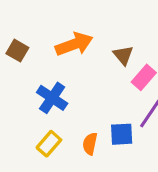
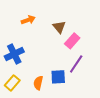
orange arrow: (74, 44) -> (28, 20), size x0.6
blue cross: (52, 98) -> (14, 54), turned 30

